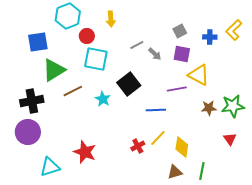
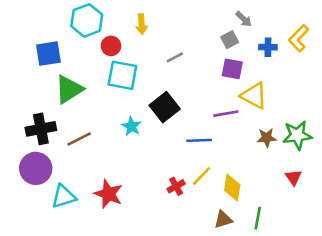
gray arrow: (155, 54) -> (244, 19), moved
brown line: (73, 91) -> (79, 139), moved
cyan triangle: (50, 167) -> (64, 196), moved

